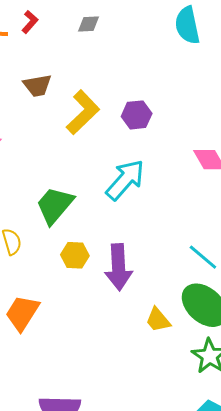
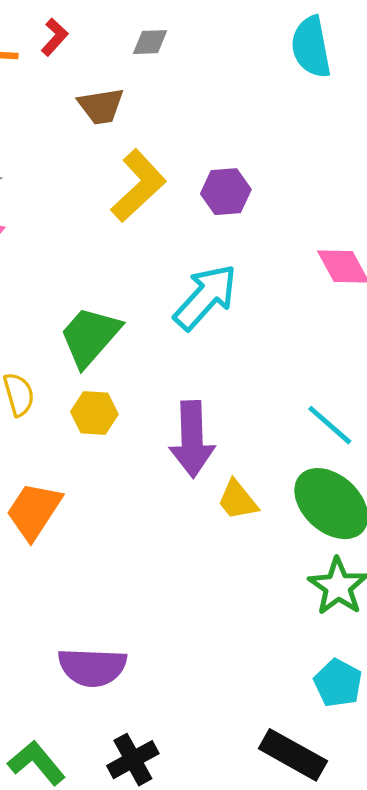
brown trapezoid: (37, 85) -> (101, 106), moved
yellow hexagon: (75, 255) -> (94, 413), moved
yellow trapezoid: (158, 320) -> (238, 500), moved

